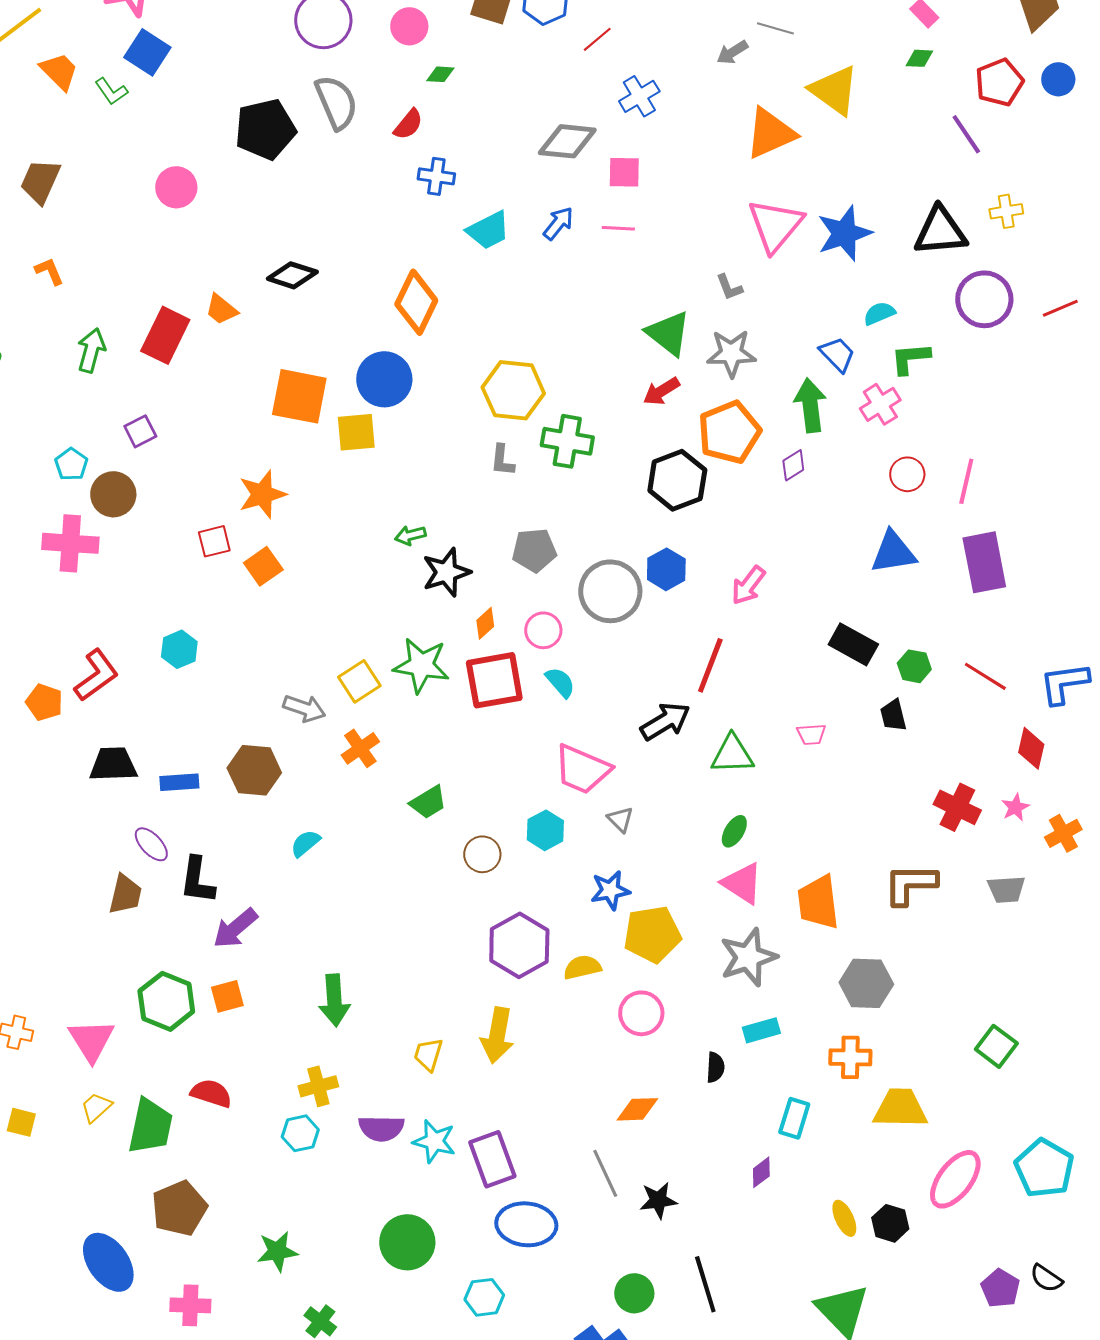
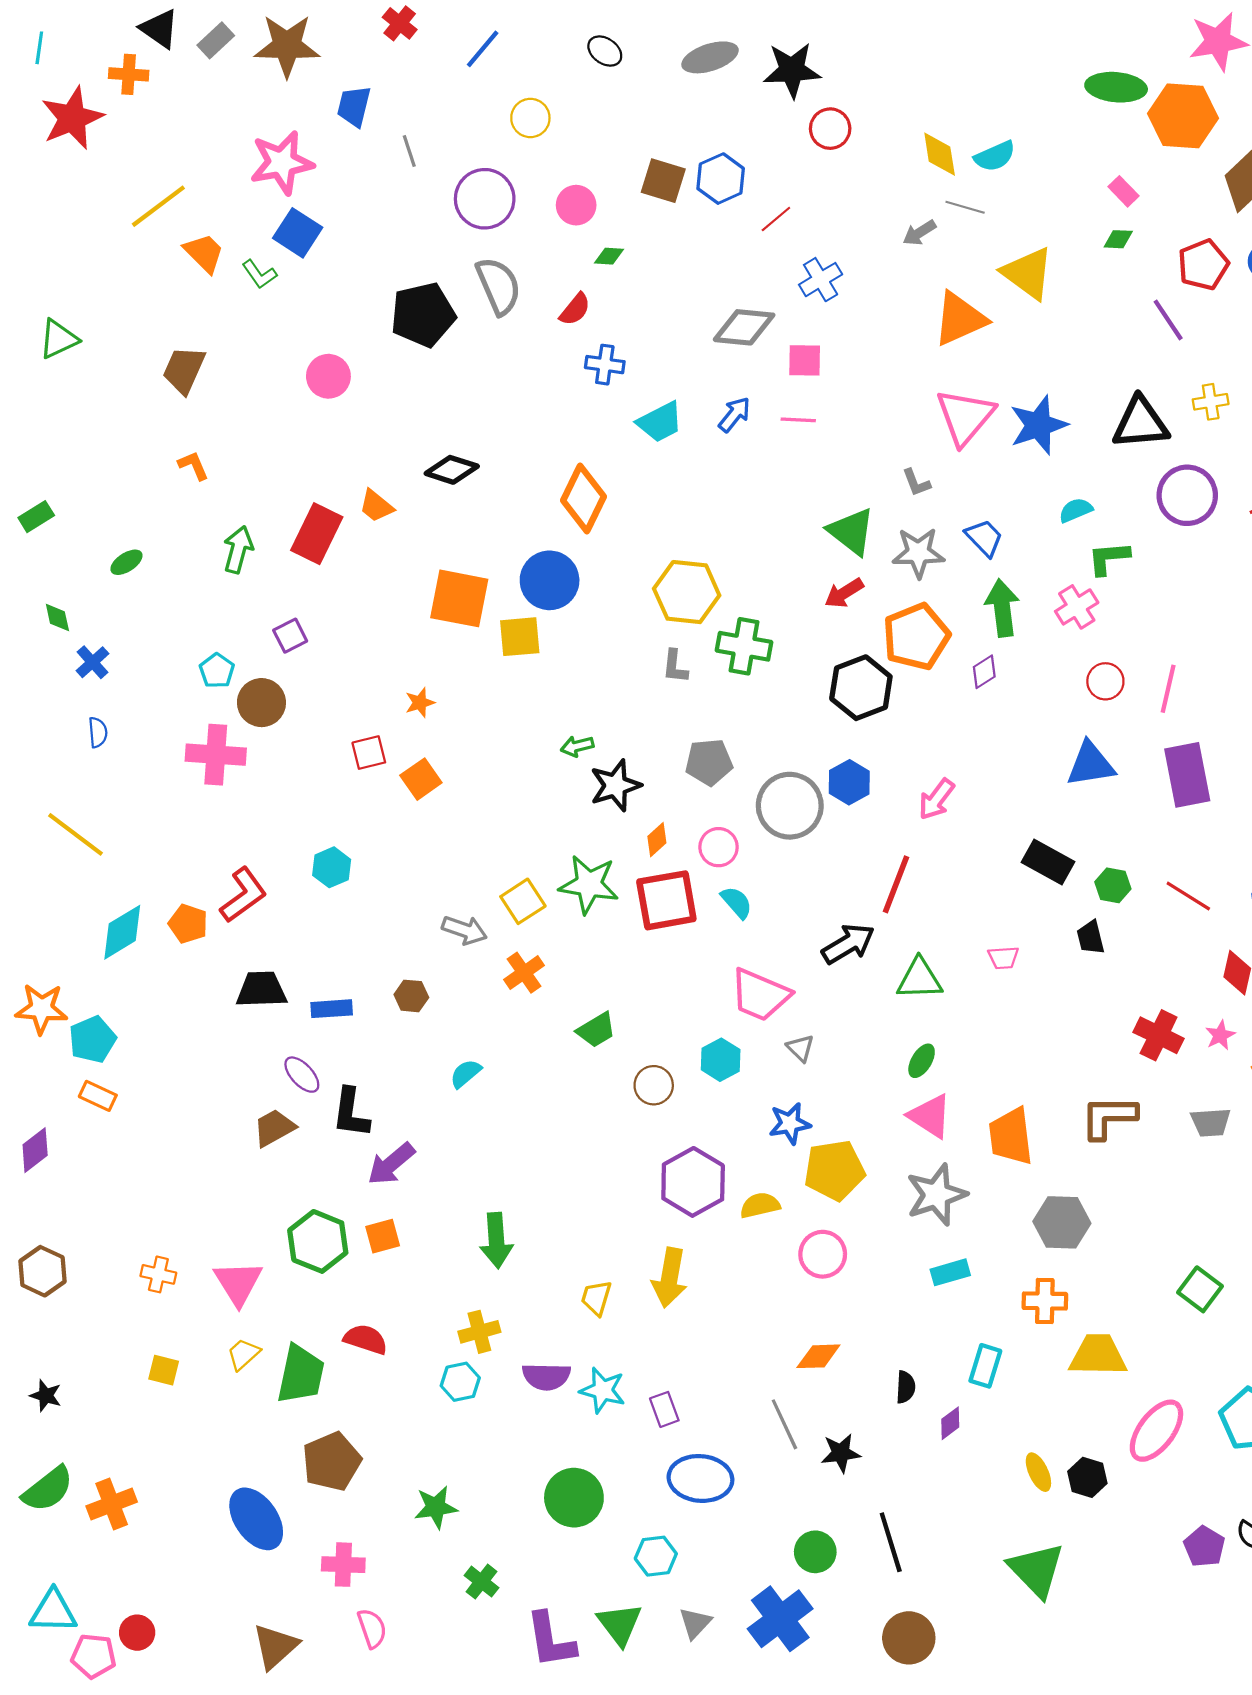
blue trapezoid: (837, 354) -> (984, 538), moved
orange star: (262, 494) -> (420, 703), size x0.6
brown hexagon: (254, 770) -> (411, 996), size x0.6
brown trapezoid: (125, 894) -> (274, 1128), turned -132
black semicircle: (715, 1067) -> (906, 1387), moved
purple rectangle: (492, 1159) -> (664, 1409), size x0.6

